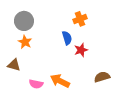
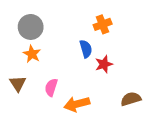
brown triangle: (14, 65) -> (18, 84), turned 40
orange arrow: (60, 81) -> (77, 104), turned -42
pink semicircle: (36, 84) -> (51, 87), moved, turned 96

